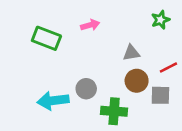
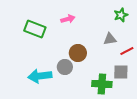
gray triangle: (131, 53) -> (110, 39), moved
brown circle: (137, 81) -> (78, 53), moved
green cross: (114, 111) -> (102, 84), moved

